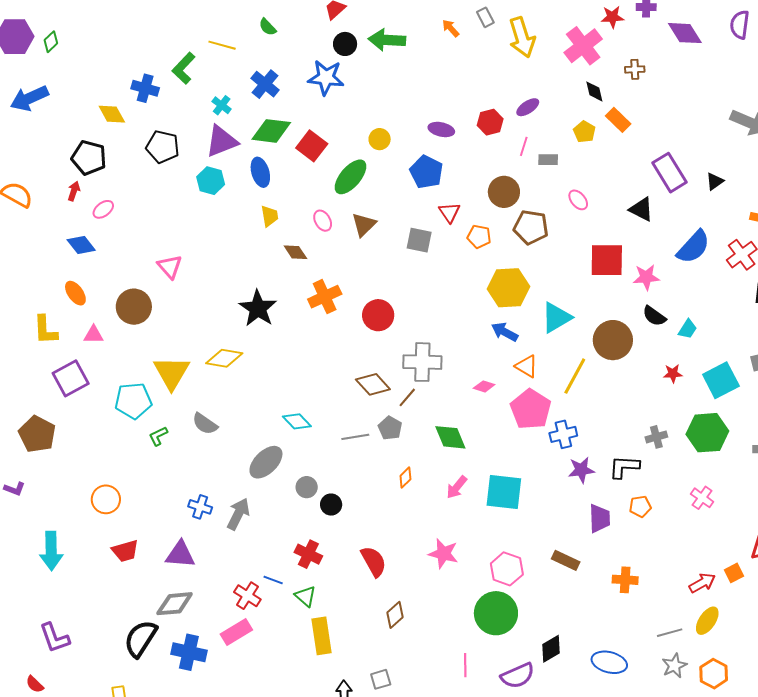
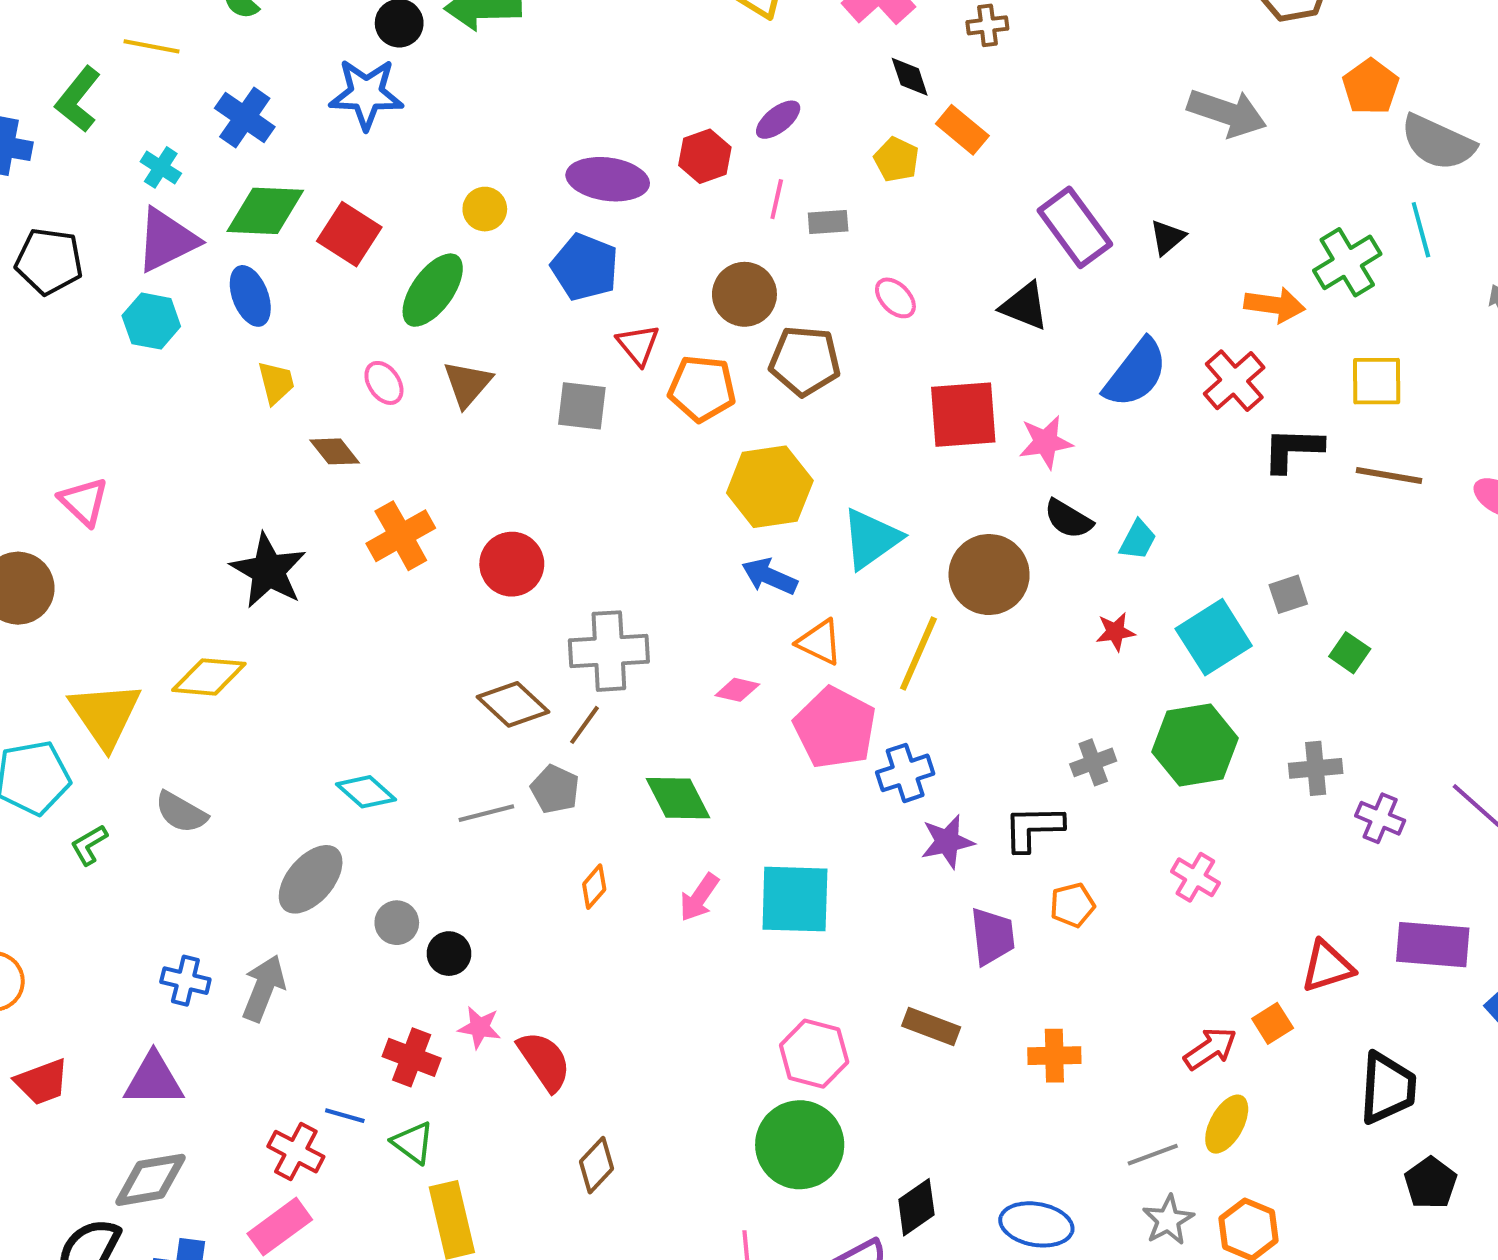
purple ellipse: (441, 129) -> (608, 179), size x1.5
orange pentagon: (479, 237) -> (702, 388), size x1.4
pink star: (443, 554) -> (480, 1028), moved, size x0.7

